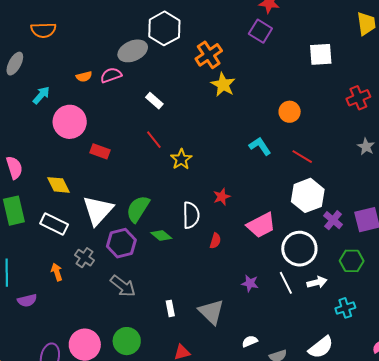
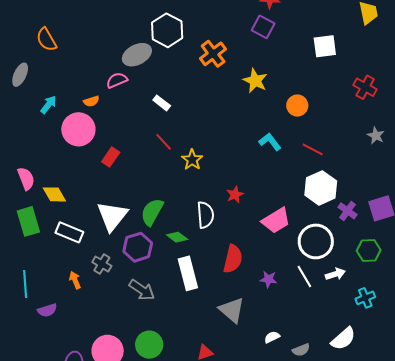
orange semicircle: (43, 30) -> (46, 40), turned 65
orange semicircle: (84, 77) -> (91, 101), moved
yellow star: (223, 85) -> (255, 81), moved
red cross: (358, 98) -> (365, 87), turned -35
red rectangle: (100, 151) -> (111, 157), turned -72
yellow diamond: (59, 185) -> (54, 194), moved
red semicircle: (215, 241) -> (233, 259), moved, size x1.8
white rectangle: (170, 308) -> (188, 273), moved, size x2.0

